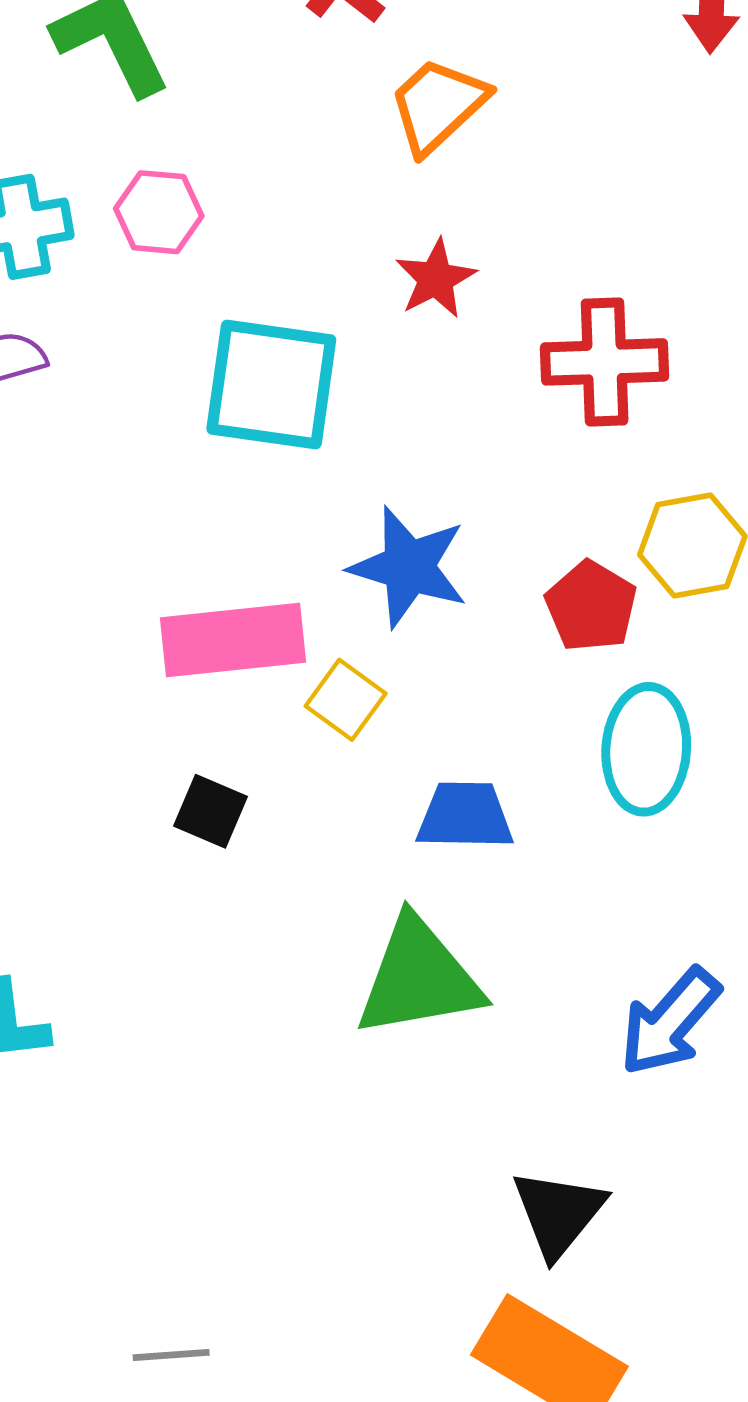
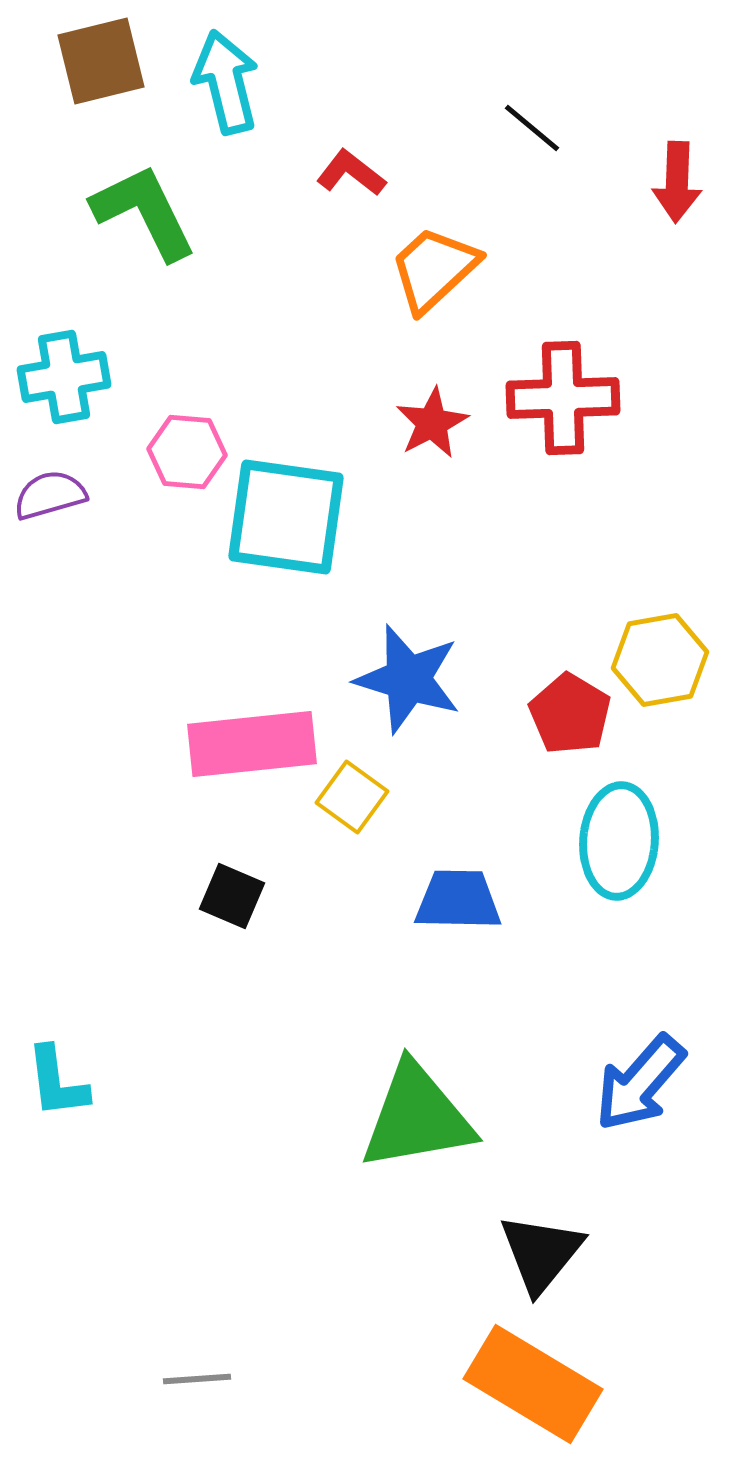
pink hexagon: (159, 212) -> (187, 452), moved
red cross: (605, 362) -> (563, 398), moved
green triangle: (419, 978) -> (417, 1117), moved

